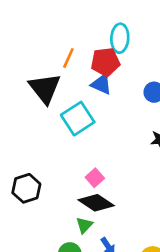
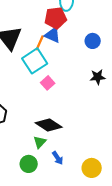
orange line: (68, 58) -> (40, 43), moved
pink square: (95, 178) -> (48, 83), moved

